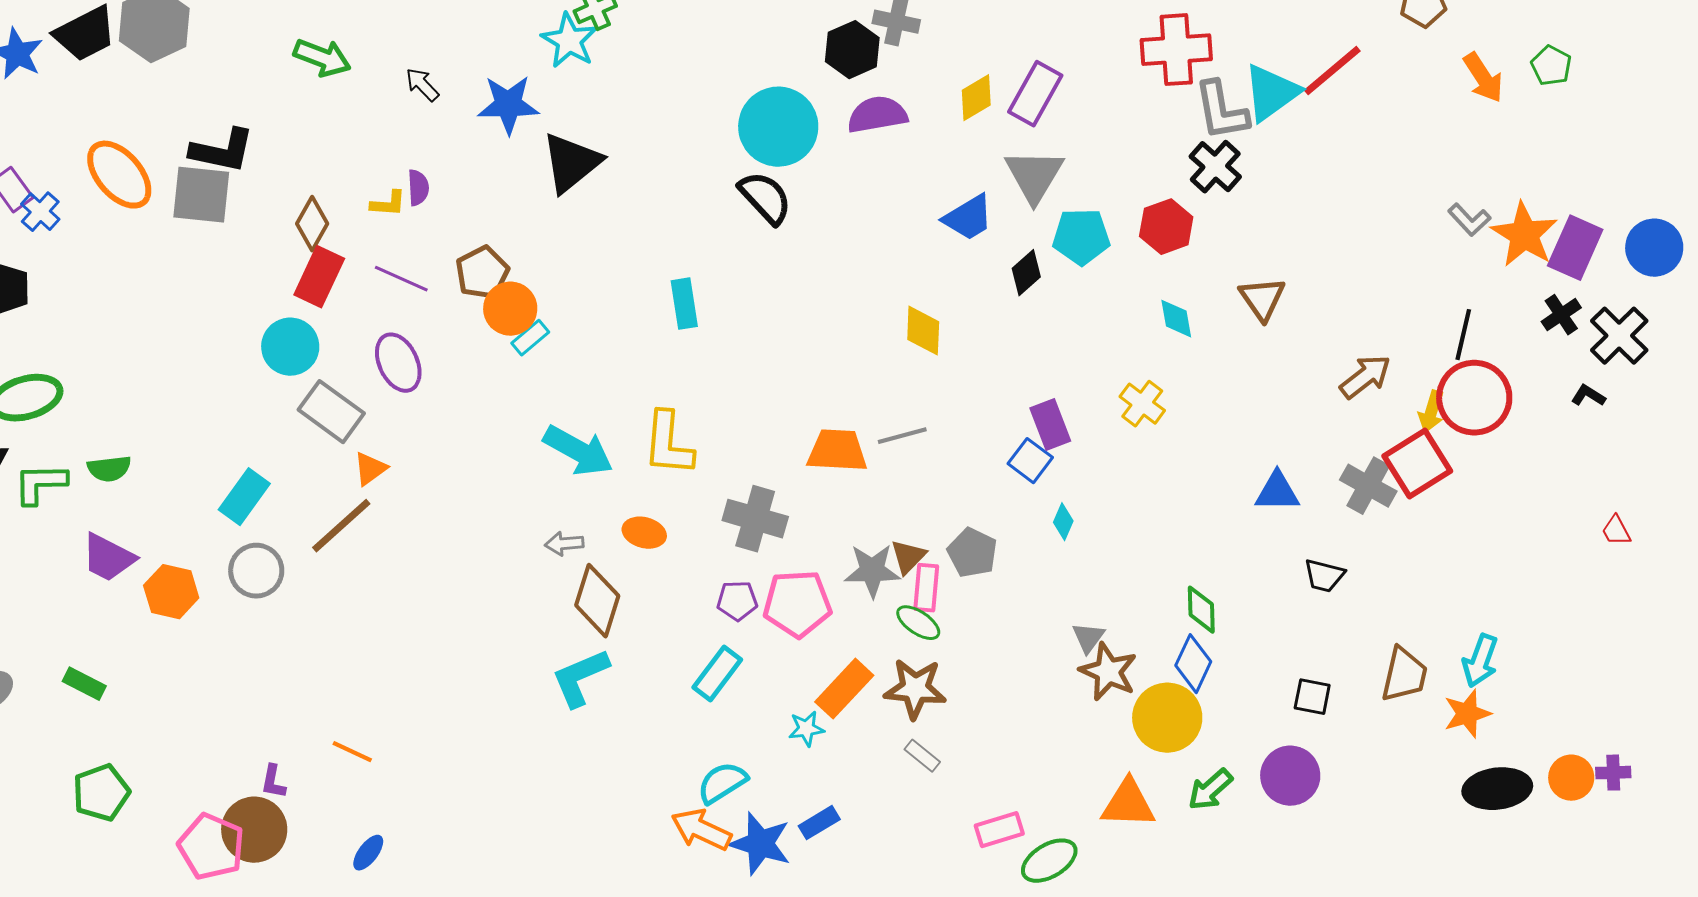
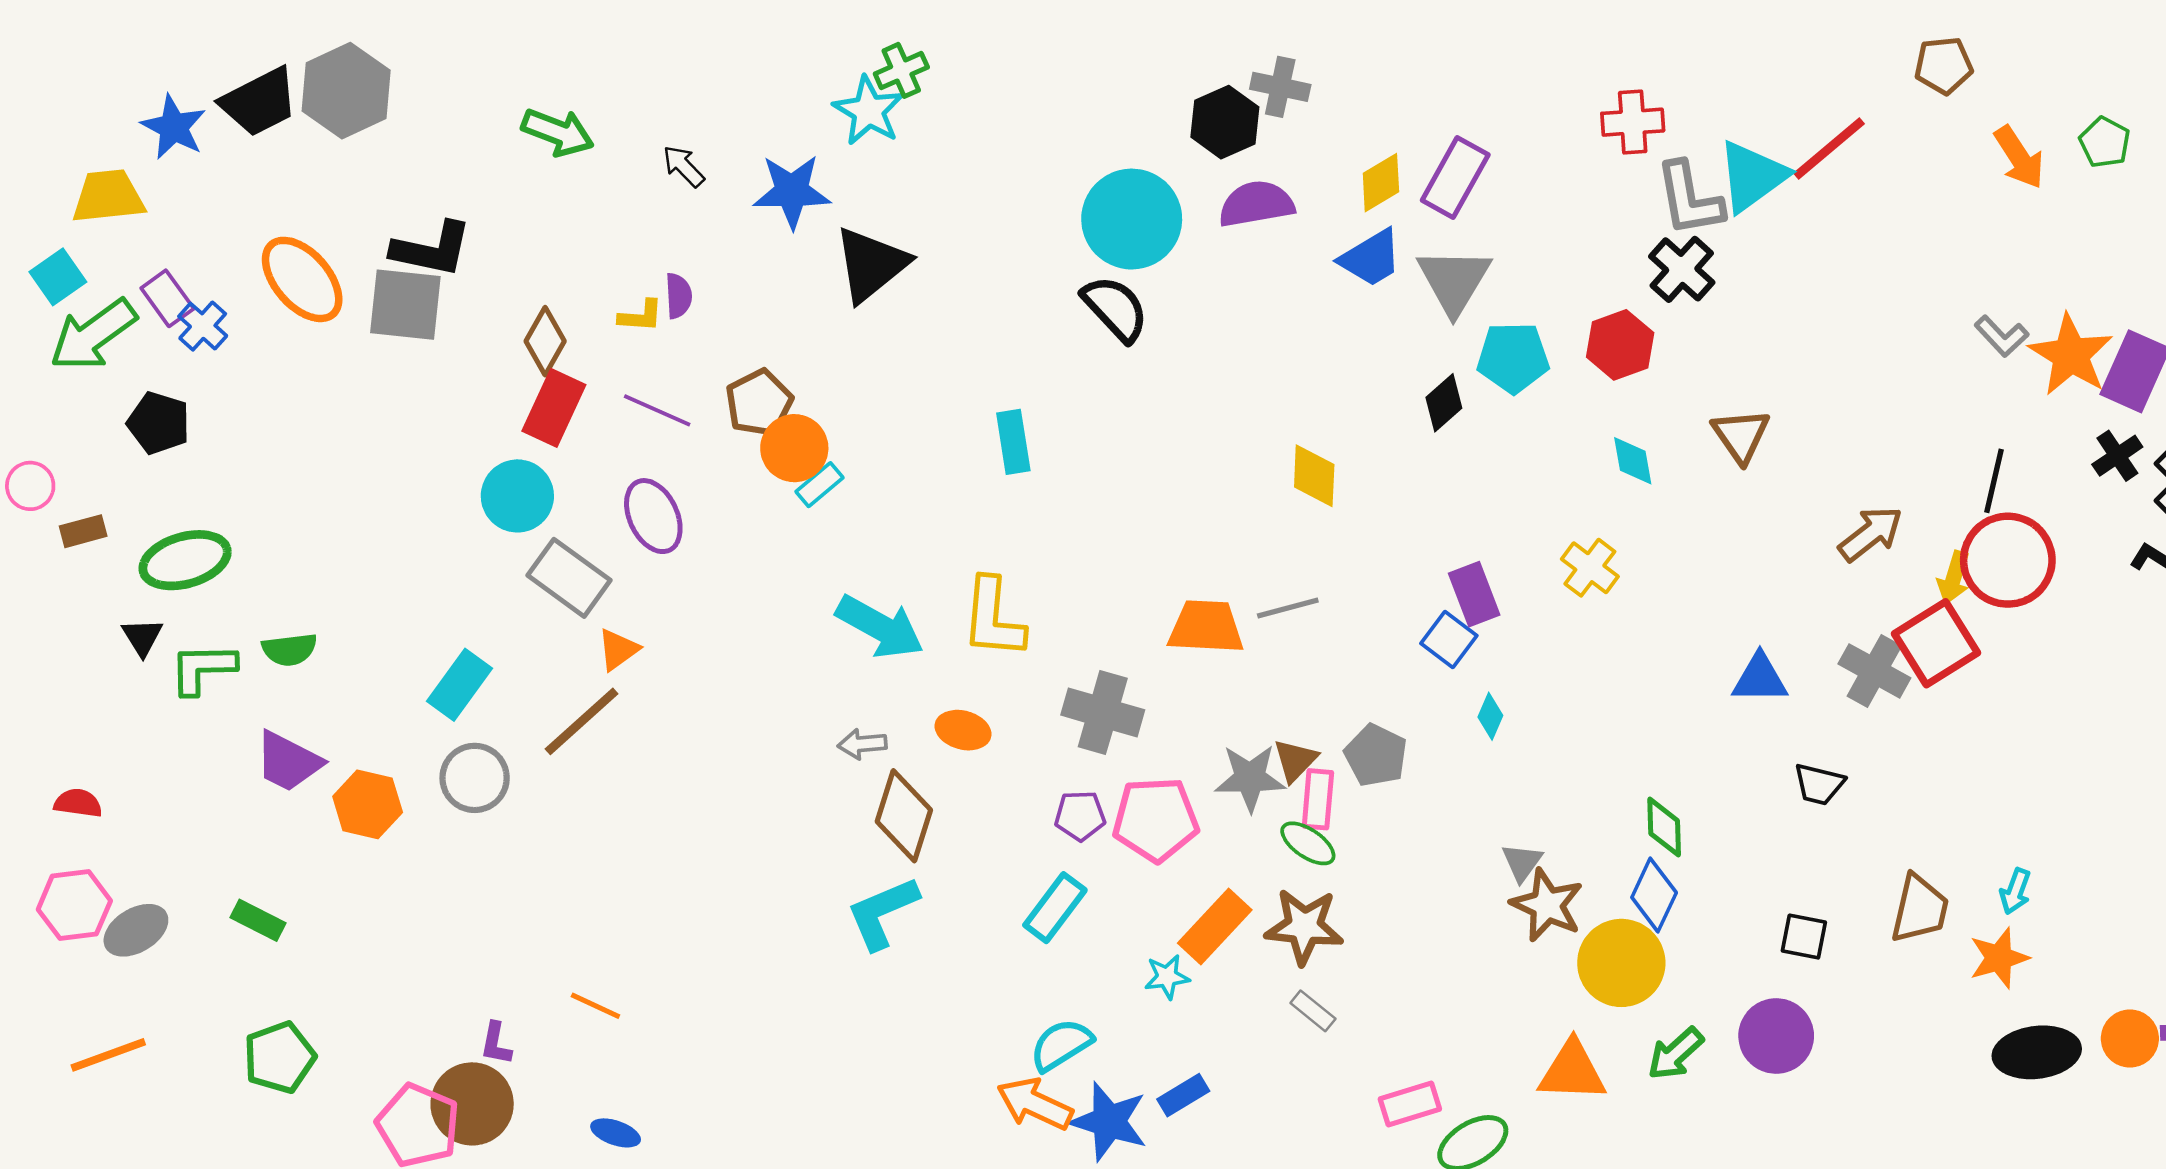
red cross: (1176, 50) -> (1633, 122), size x0.7
blue trapezoid: (968, 218) -> (1371, 258), moved
cyan arrow: (1480, 661) -> (2015, 891), size x0.7
blue ellipse: (368, 853) -> (616, 1133), turned 72

